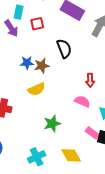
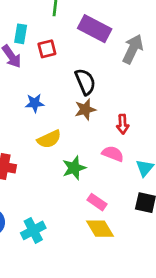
brown star: (42, 66) -> (85, 109), moved
green star: (52, 124) -> (74, 168), moved
pink rectangle: (92, 133) -> (97, 202), moved
cyan cross: (37, 157) -> (33, 230), moved

